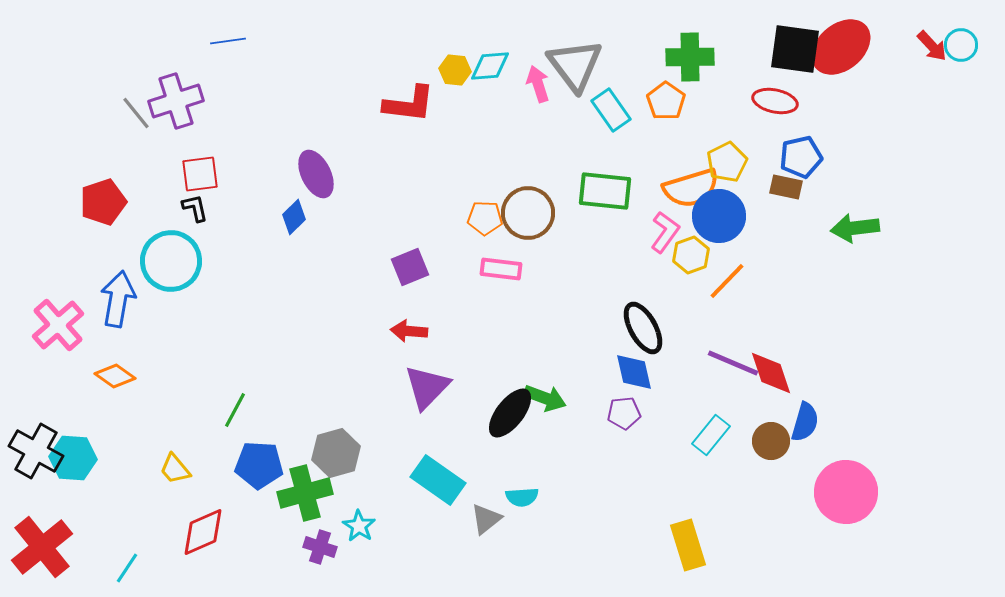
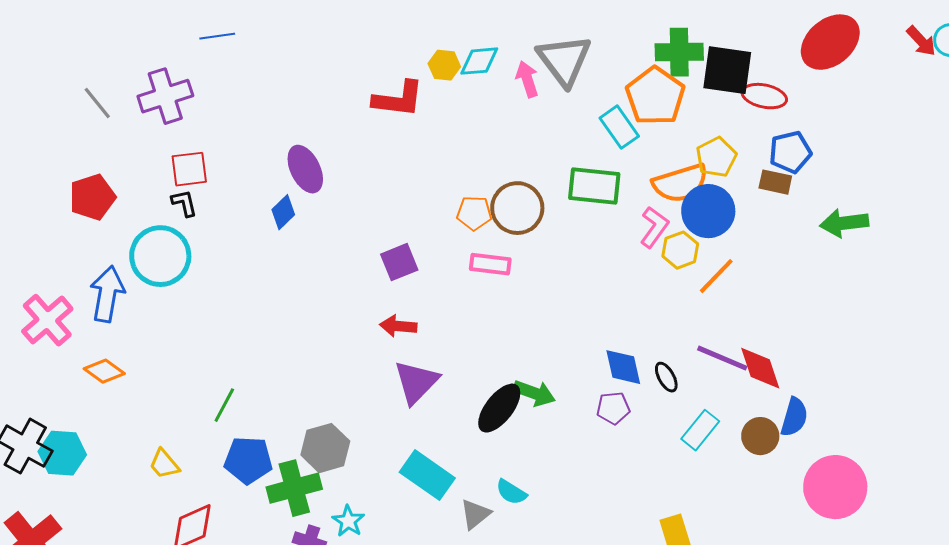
black square: (795, 49) -> (727, 70), moved
orange pentagon: (666, 101) -> (655, 96), size x1.5
cyan rectangle: (611, 110) -> (619, 127), moved
gray line: (136, 113) -> (97, 103), moved
black ellipse: (643, 328) -> (666, 377), moved, size x0.6
cyan semicircle: (522, 497) -> (511, 492), turned 36

